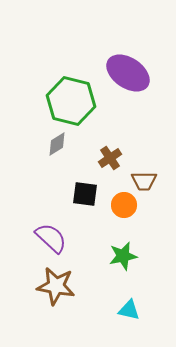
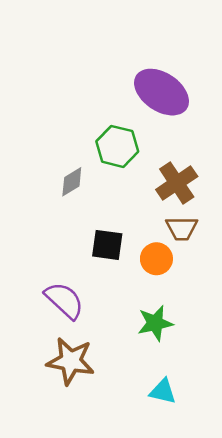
green hexagon: (71, 101) -> (117, 146), moved, size x0.7
brown cross: (110, 158) -> (177, 183), moved, size x1.4

